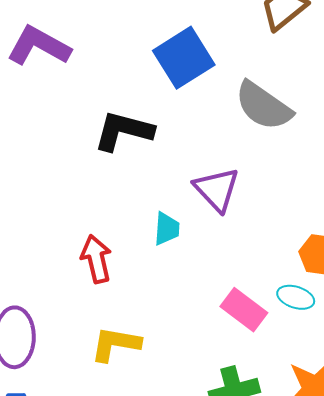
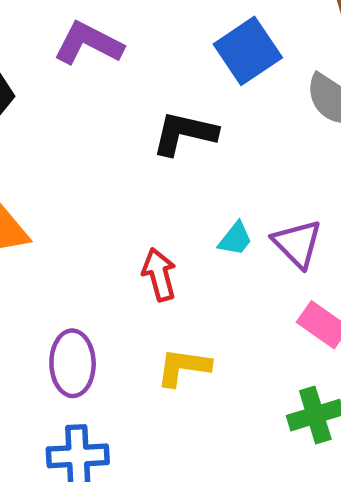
purple triangle: (217, 189) -> (297, 244), moved
cyan trapezoid: (167, 229) -> (235, 239), turned 36

